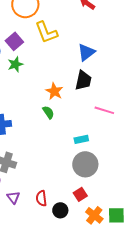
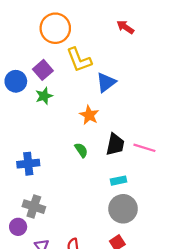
blue triangle: (86, 52) -> (106, 82), moved
black trapezoid: (83, 80) -> (115, 144), moved
orange star: (54, 91) -> (89, 115), moved

